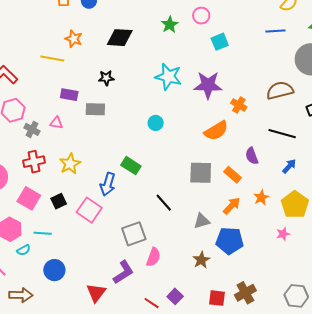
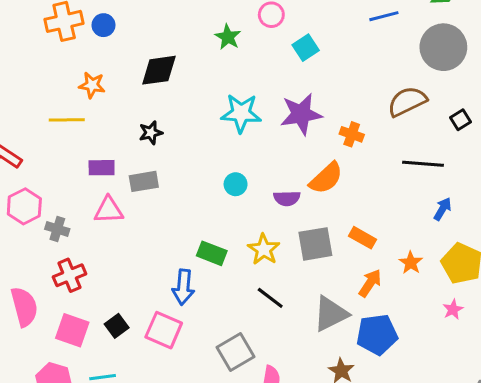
pink triangle: (56, 123) -> (109, 210), moved, size x1.5
purple semicircle: (252, 156) -> (287, 198), moved, turned -60
yellow star: (70, 164) -> (264, 249), moved
gray triangle: (202, 221) -> (331, 314), size x1.5

